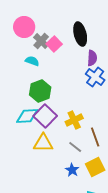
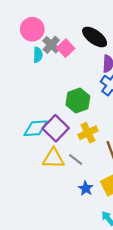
black ellipse: (80, 34) -> (95, 37), turned -40
cyan semicircle: (32, 61) -> (38, 55), moved, turned 72
green hexagon: (40, 91) -> (78, 100), moved
gray line: (75, 147) -> (76, 159), moved

